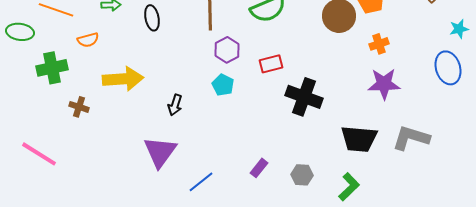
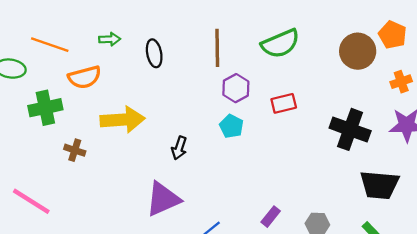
orange semicircle: (88, 40) -> (85, 77), size x1.4
black cross: (304, 97) -> (350, 129), moved
purple triangle: (160, 152) -> (163, 199), turned 30

